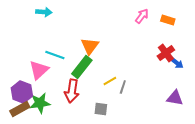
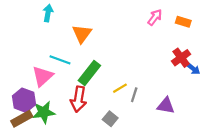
cyan arrow: (44, 12) -> (48, 13), turned -84
orange triangle: (90, 46) -> (82, 34), moved
purple triangle: (175, 98) -> (166, 106), moved
gray square: (101, 109) -> (110, 119), turned 32

